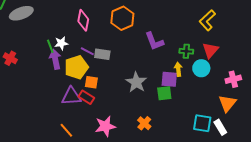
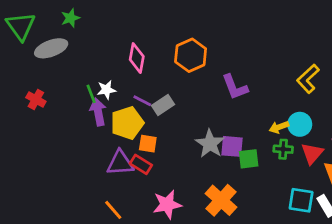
yellow L-shape: (207, 20) -> (308, 79), moved
red triangle: (210, 50) -> (312, 153), moved
green cross: (186, 51) -> (283, 149), moved
gray rectangle: (102, 54) -> (163, 105), turned -42
red cross: (10, 58) -> (36, 99), moved
yellow arrow: (178, 69) -> (279, 127), moved, turned -104
purple square: (169, 79) -> (232, 146), moved
orange cross: (144, 123) -> (221, 200), size x1.6

